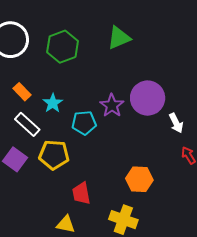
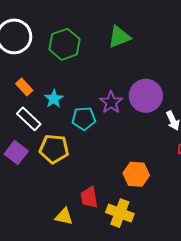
red trapezoid: (81, 193) -> (89, 197), moved

